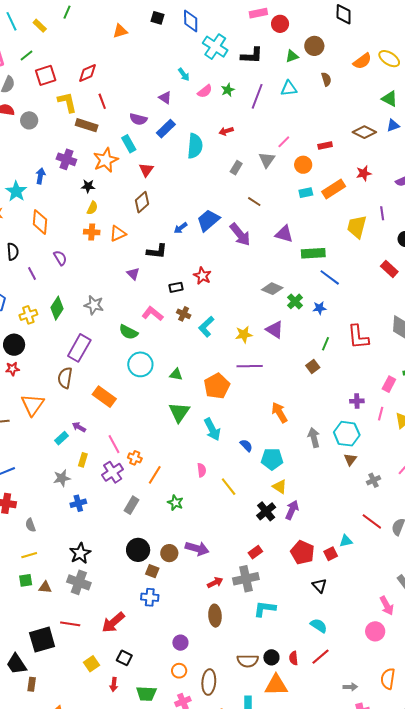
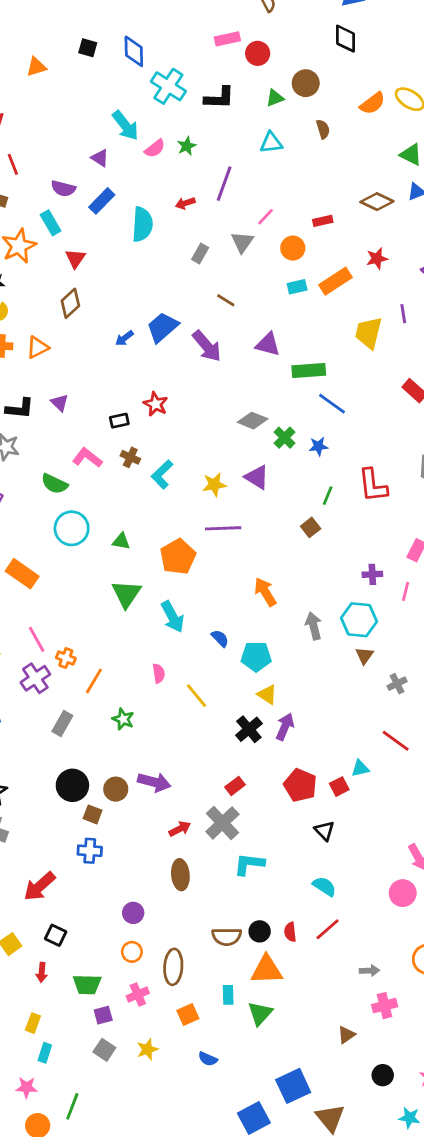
cyan arrow: (184, 74) -> (125, 126), size x1.6
purple line: (257, 96) -> (224, 184), moved
black L-shape: (157, 251) -> (20, 408), moved
gray cross: (246, 579) -> (222, 823), turned -30

